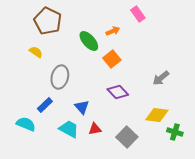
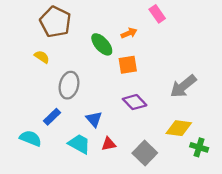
orange square: (112, 59) -> (128, 65), turned 30
gray arrow: (161, 78) -> (183, 86), size x1.4

